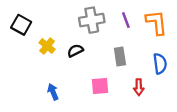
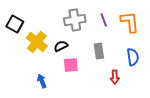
yellow cross: (47, 46) -> (37, 42), size x1.5
pink square: (100, 86) -> (71, 65), moved

